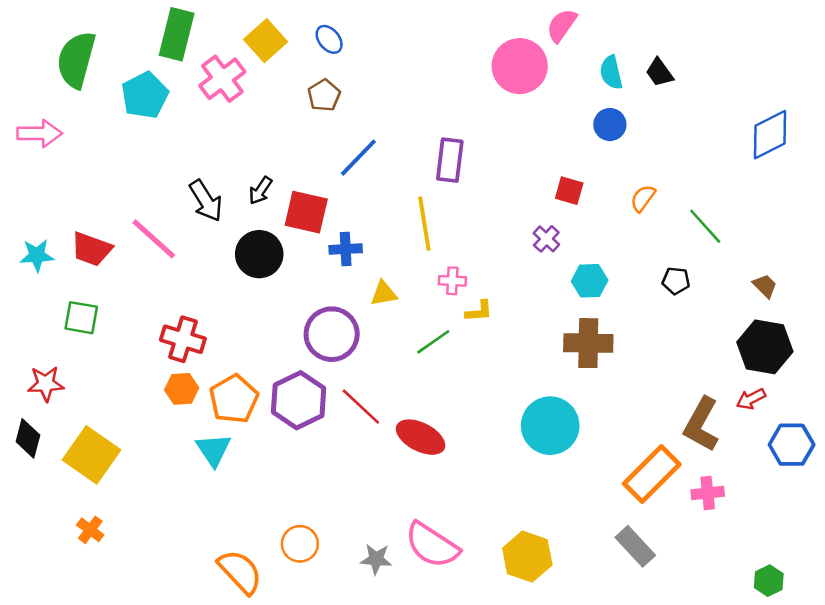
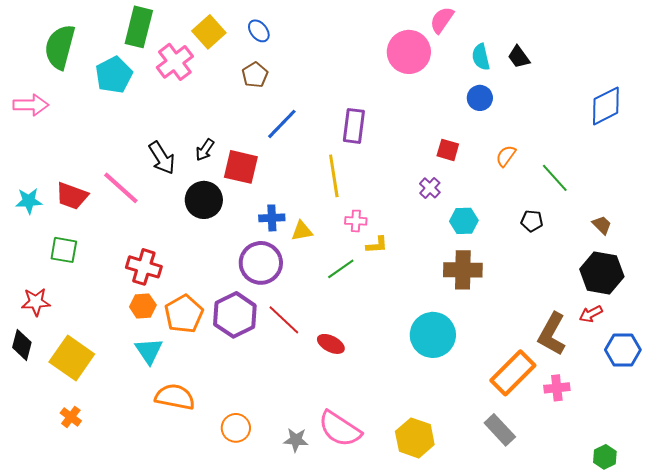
blue cross: (346, 249) -> (272, 218), moved
red ellipse: (421, 437) -> (331, 344), size x0.7
cyan triangle: (213, 450) -> (149, 351), moved
orange semicircle: (240, 572) -> (175, 397), moved, turned -36

